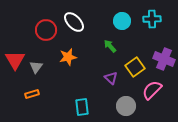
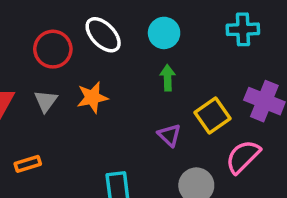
cyan circle: (122, 21) -> (164, 33), moved
green arrow: (110, 46) -> (168, 78), turned 40
gray triangle: (36, 67) -> (46, 101), moved

